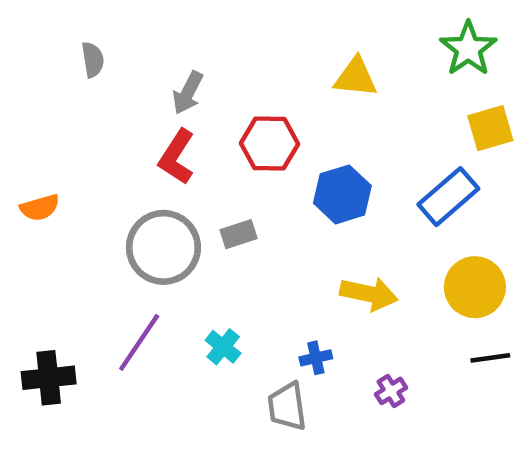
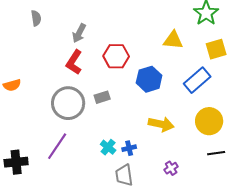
yellow triangle: (356, 77) -> (173, 40), moved
cyan cross: (223, 347) -> (108, 147), moved
blue cross: (316, 358) -> (129, 148), moved

